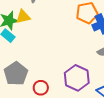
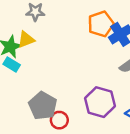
gray pentagon: (16, 74) -> (43, 106), moved

